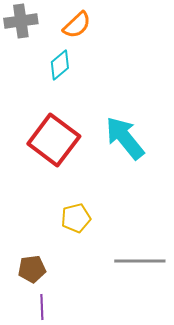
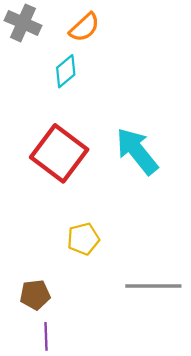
gray cross: (21, 21) -> (23, 23), turned 32

